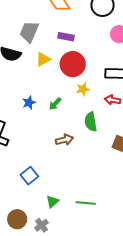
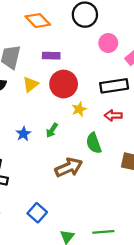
brown arrow: (64, 140) -> (69, 167), size x1.4

